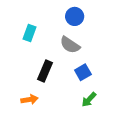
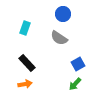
black rectangle: (45, 71) -> (27, 63), moved, turned -66
blue square: (83, 72) -> (78, 64), moved

